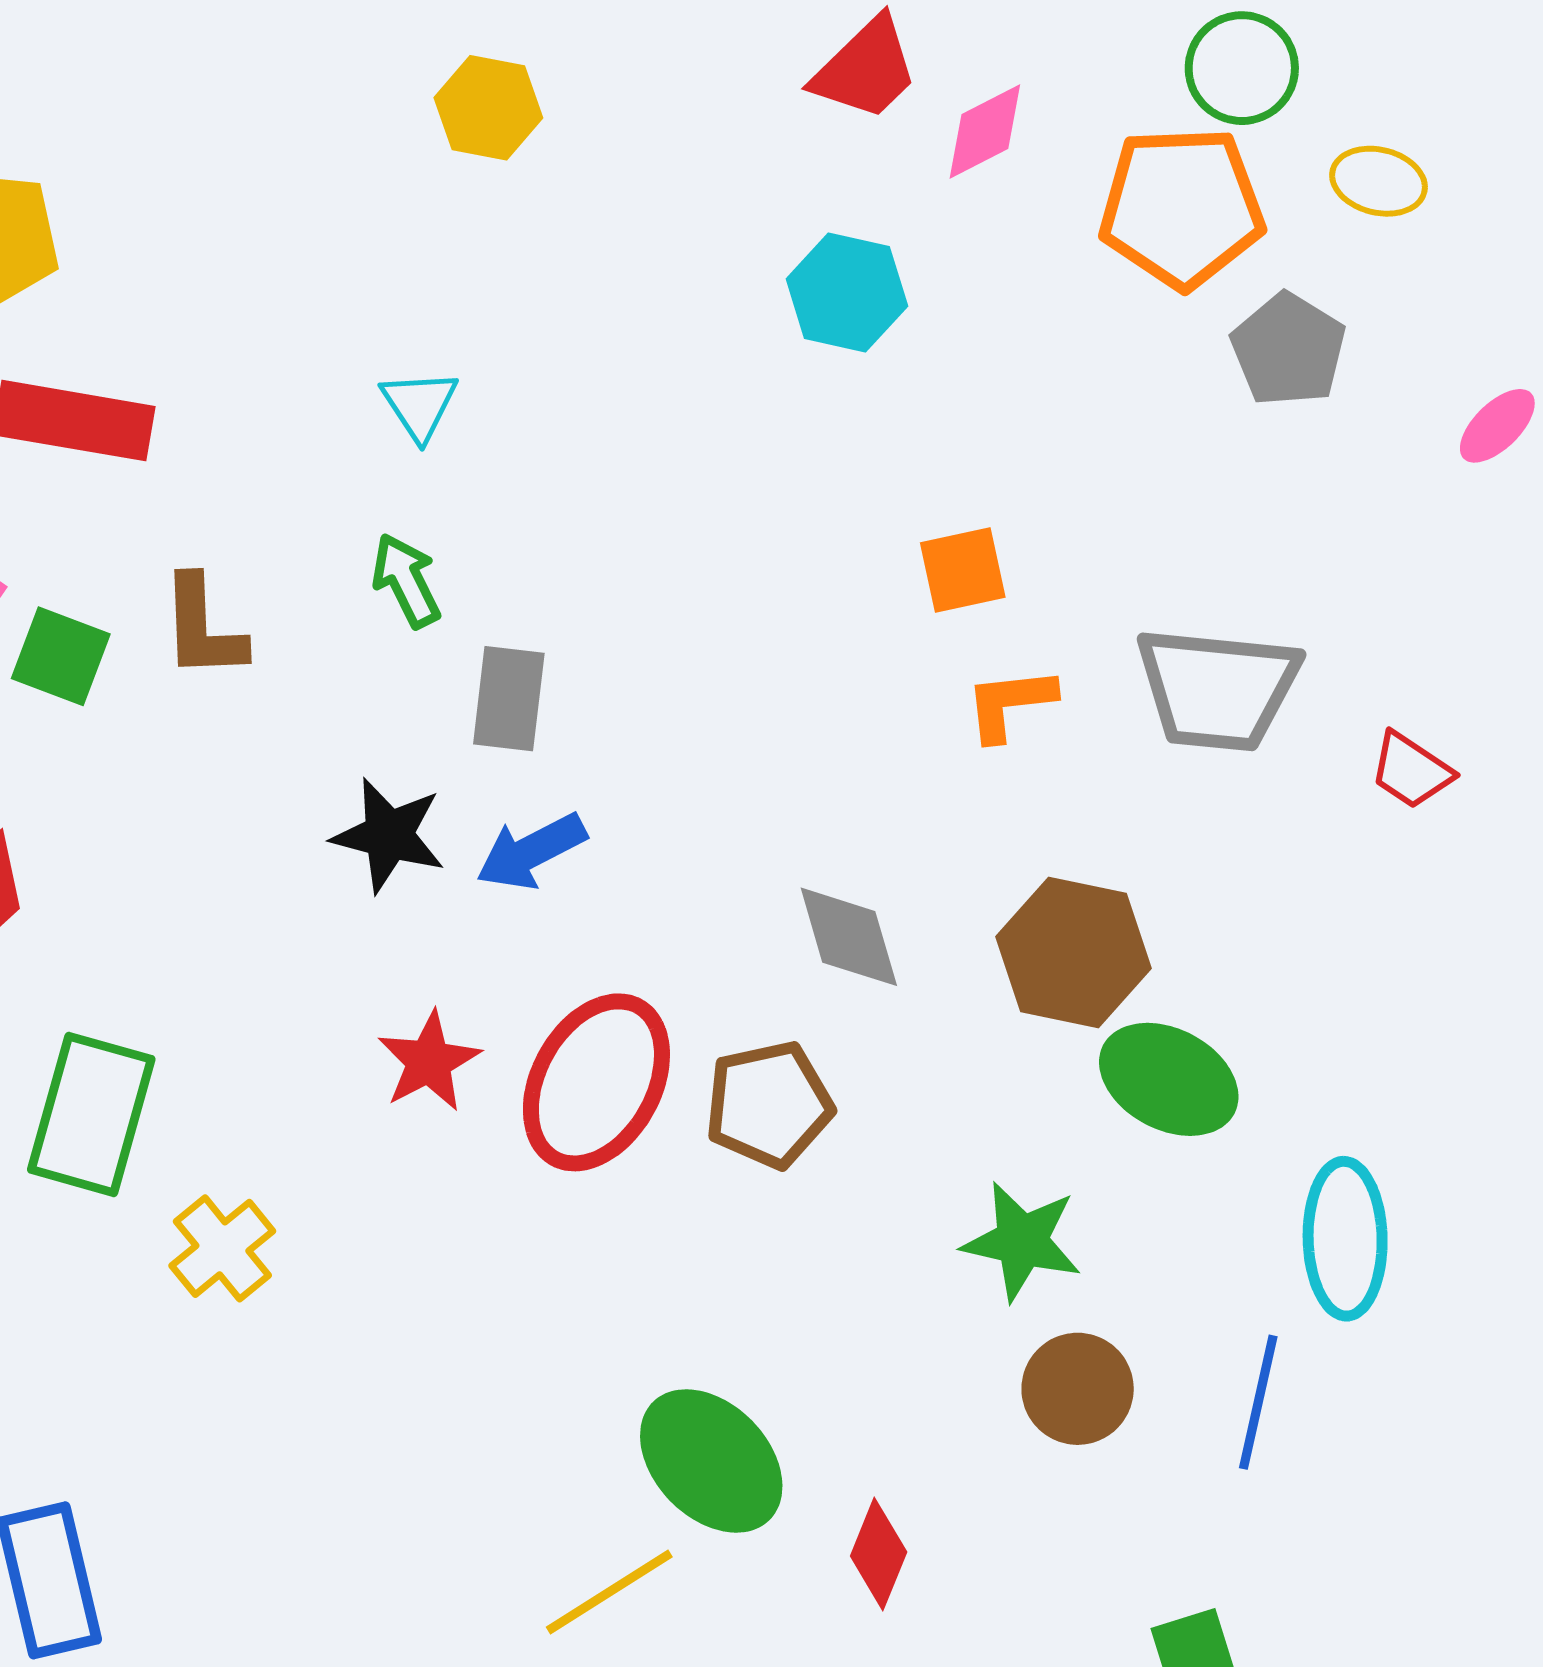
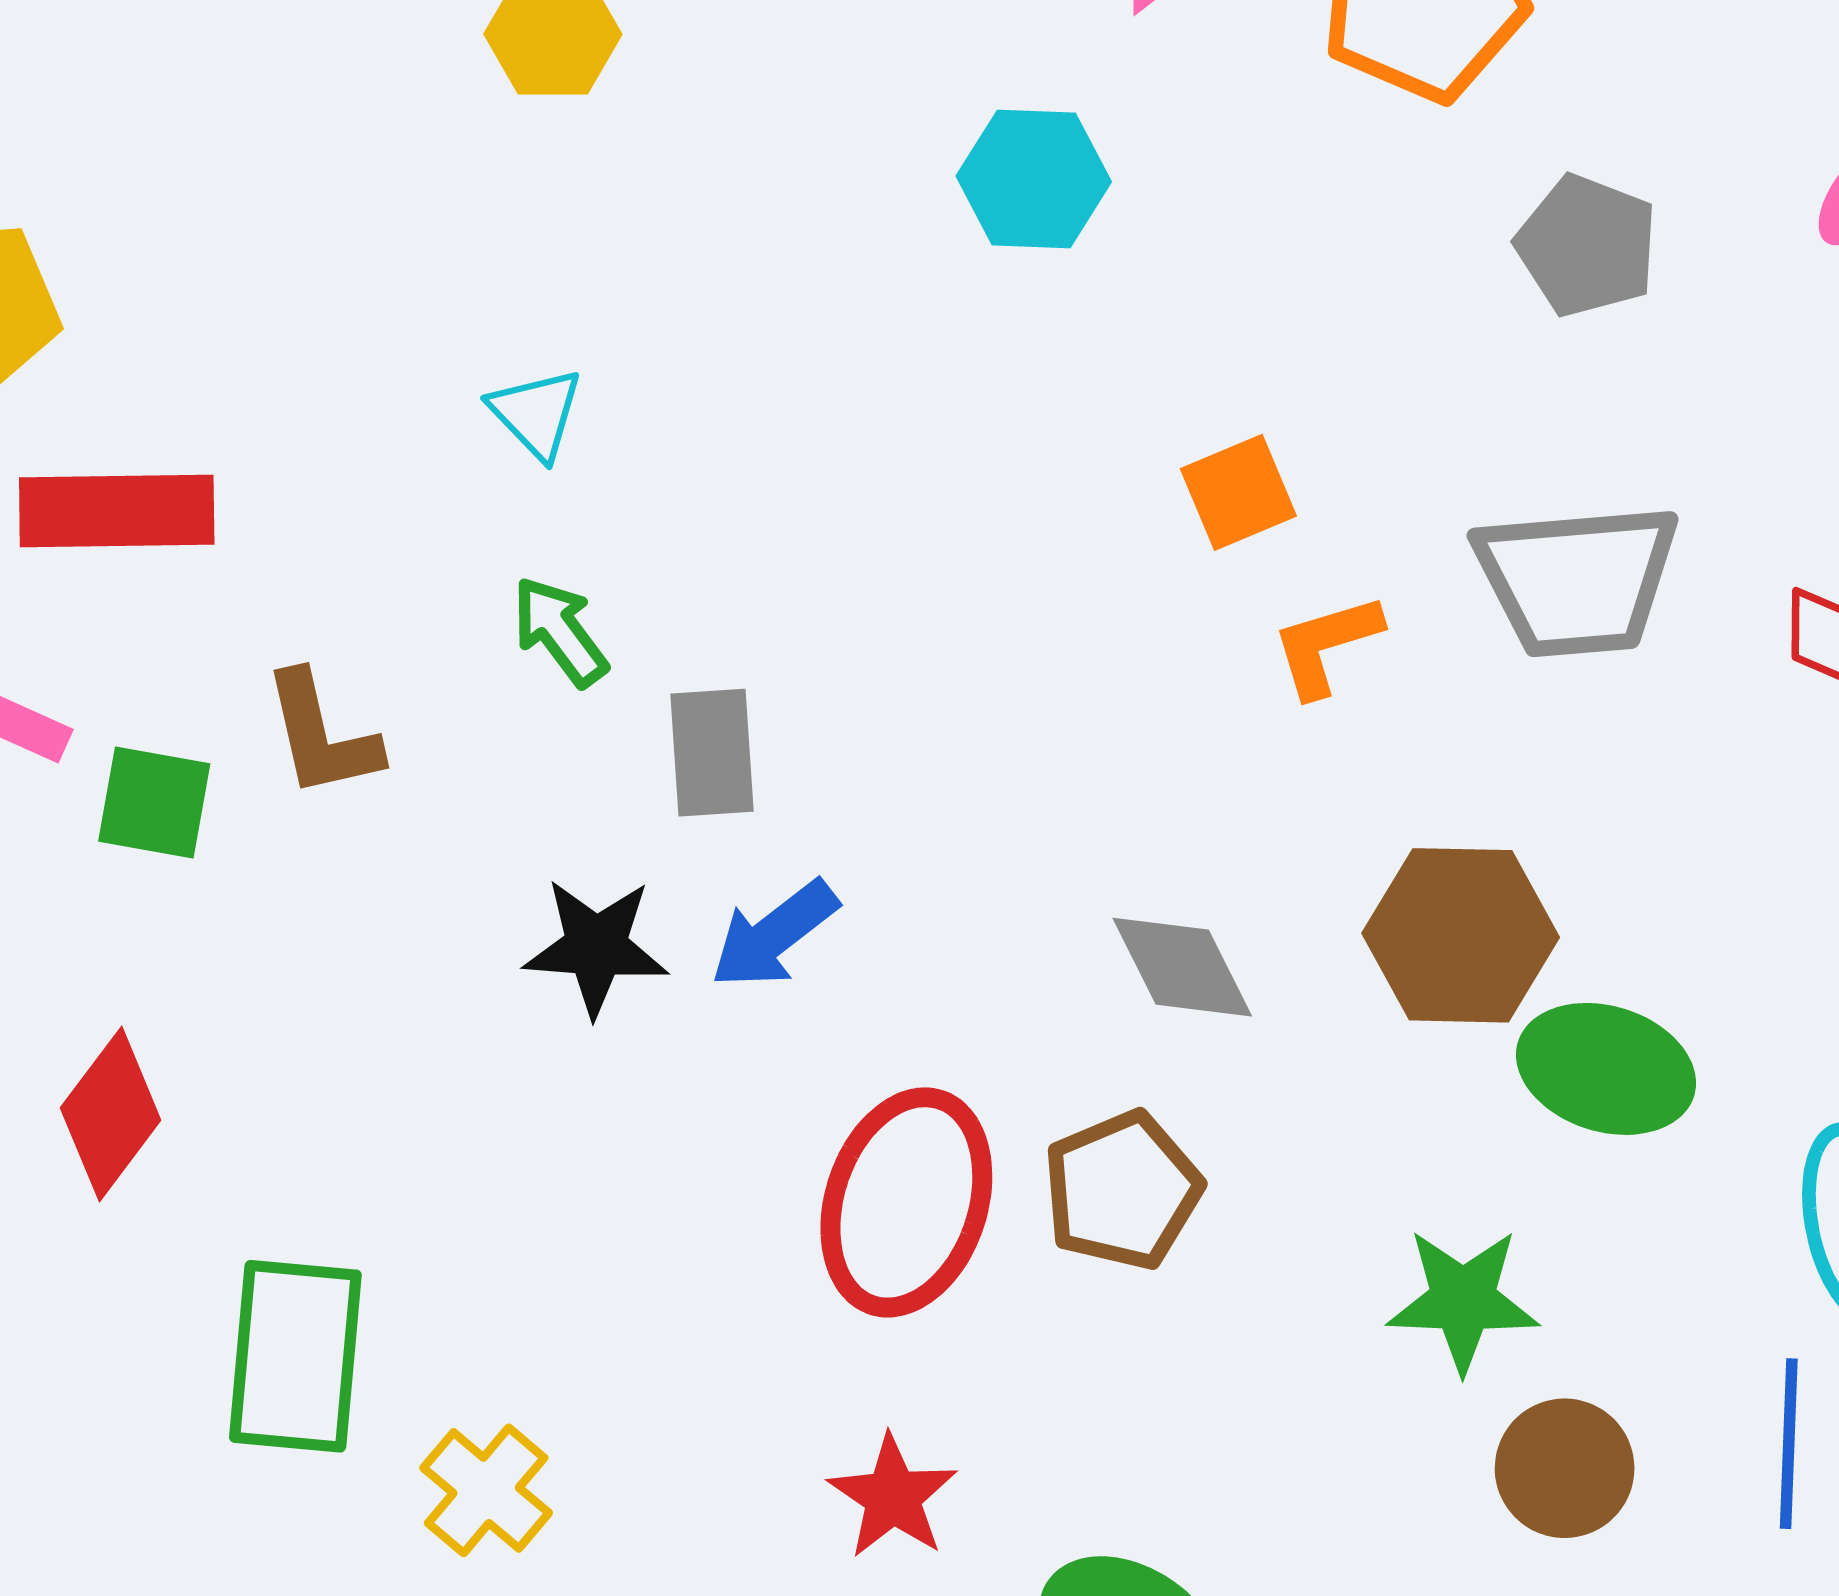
gray pentagon: (1288, 350) -> (1587, 246), moved
red star: (429, 1061) -> (893, 1497), moved

